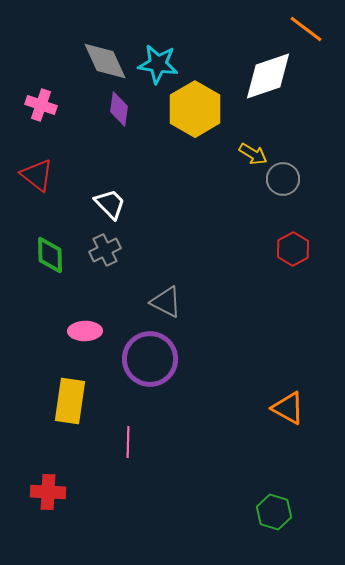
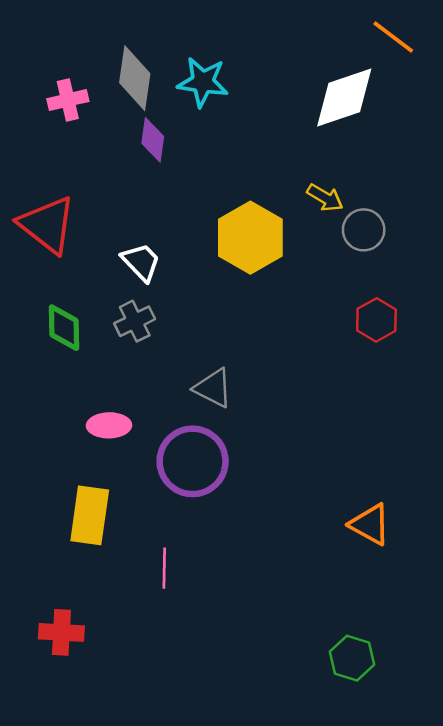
gray diamond: (105, 61) -> (135, 78), turned 33
pink cross: (41, 105) -> (68, 100), moved, turned -32
yellow hexagon: (195, 109) -> (250, 238), moved
red triangle: (37, 175) -> (47, 225), size x1.4

